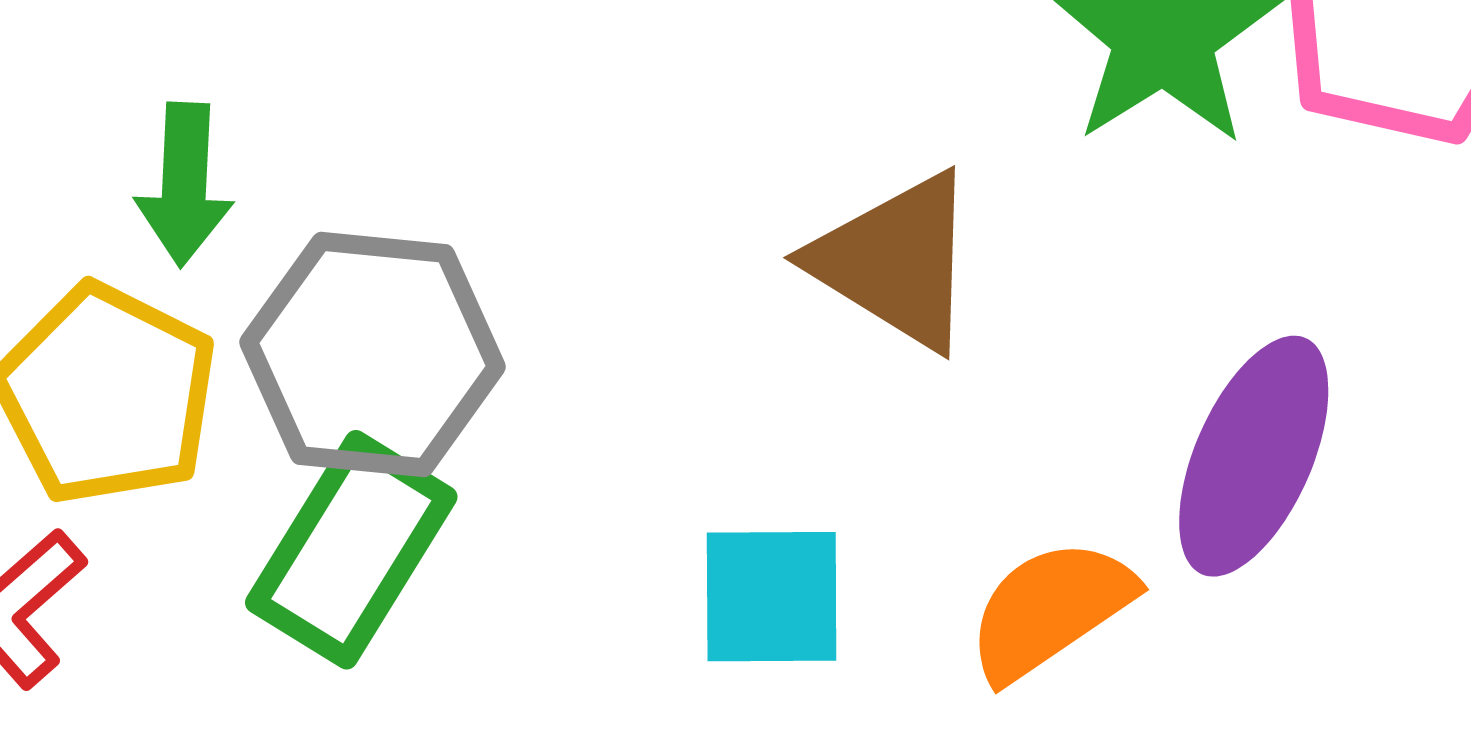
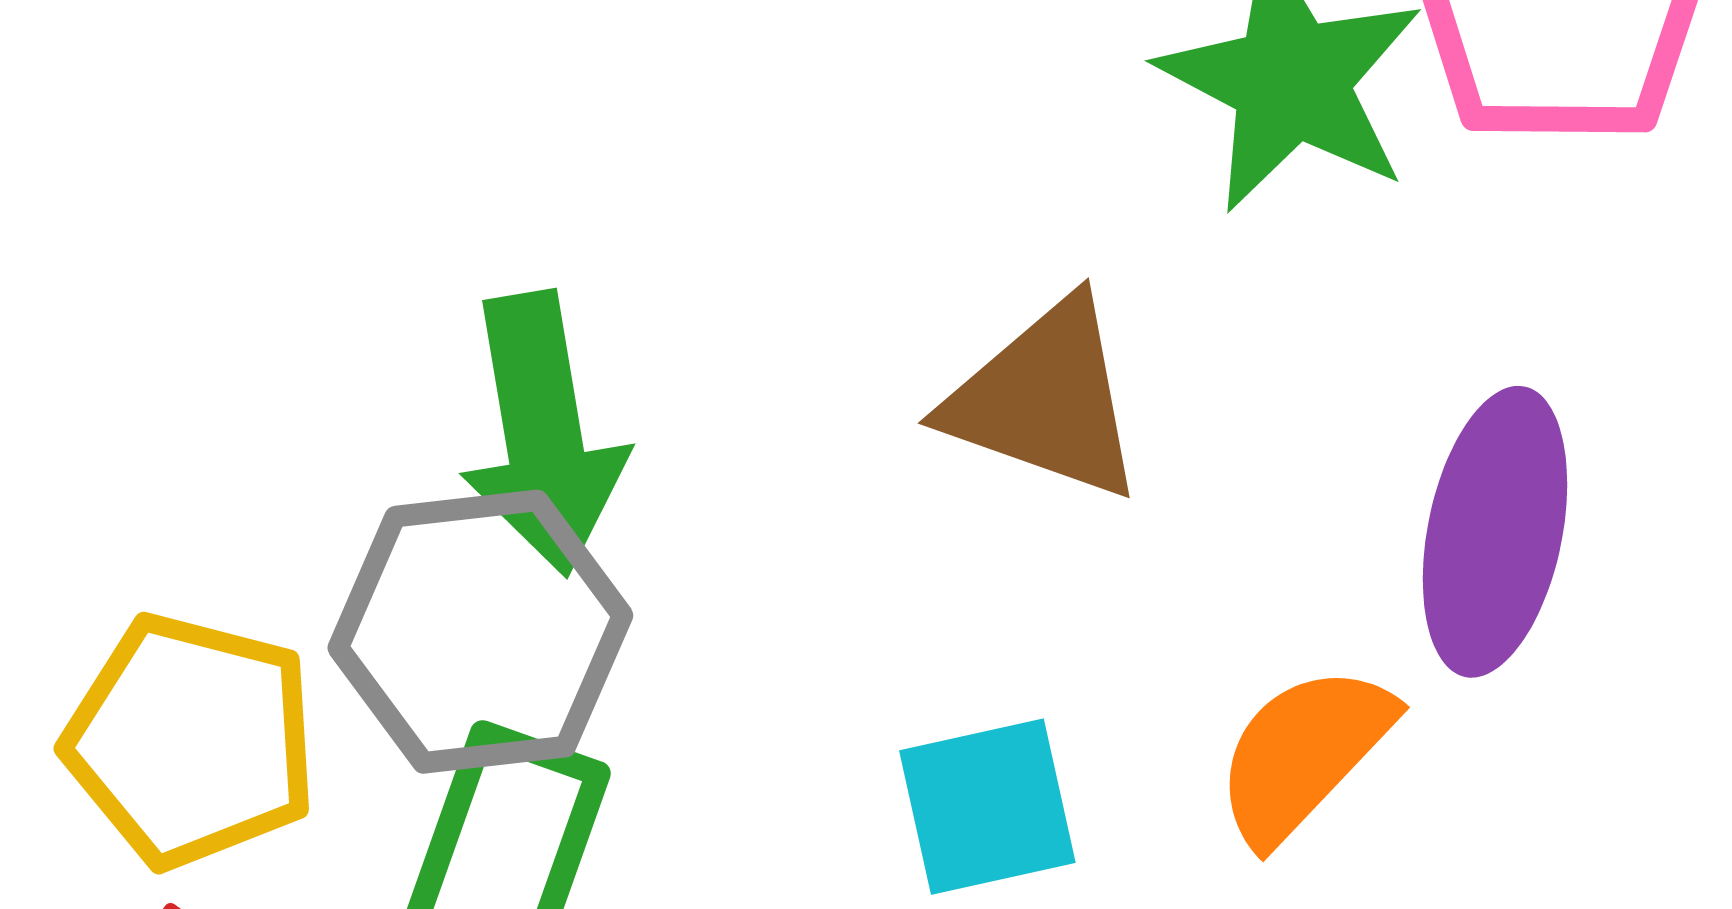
green arrow: (184, 184) -> (543, 434), moved, size x1.5

